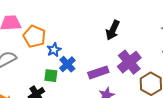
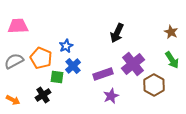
orange pentagon: (34, 36) -> (41, 58), moved
blue star: (54, 50) -> (66, 46), moved

